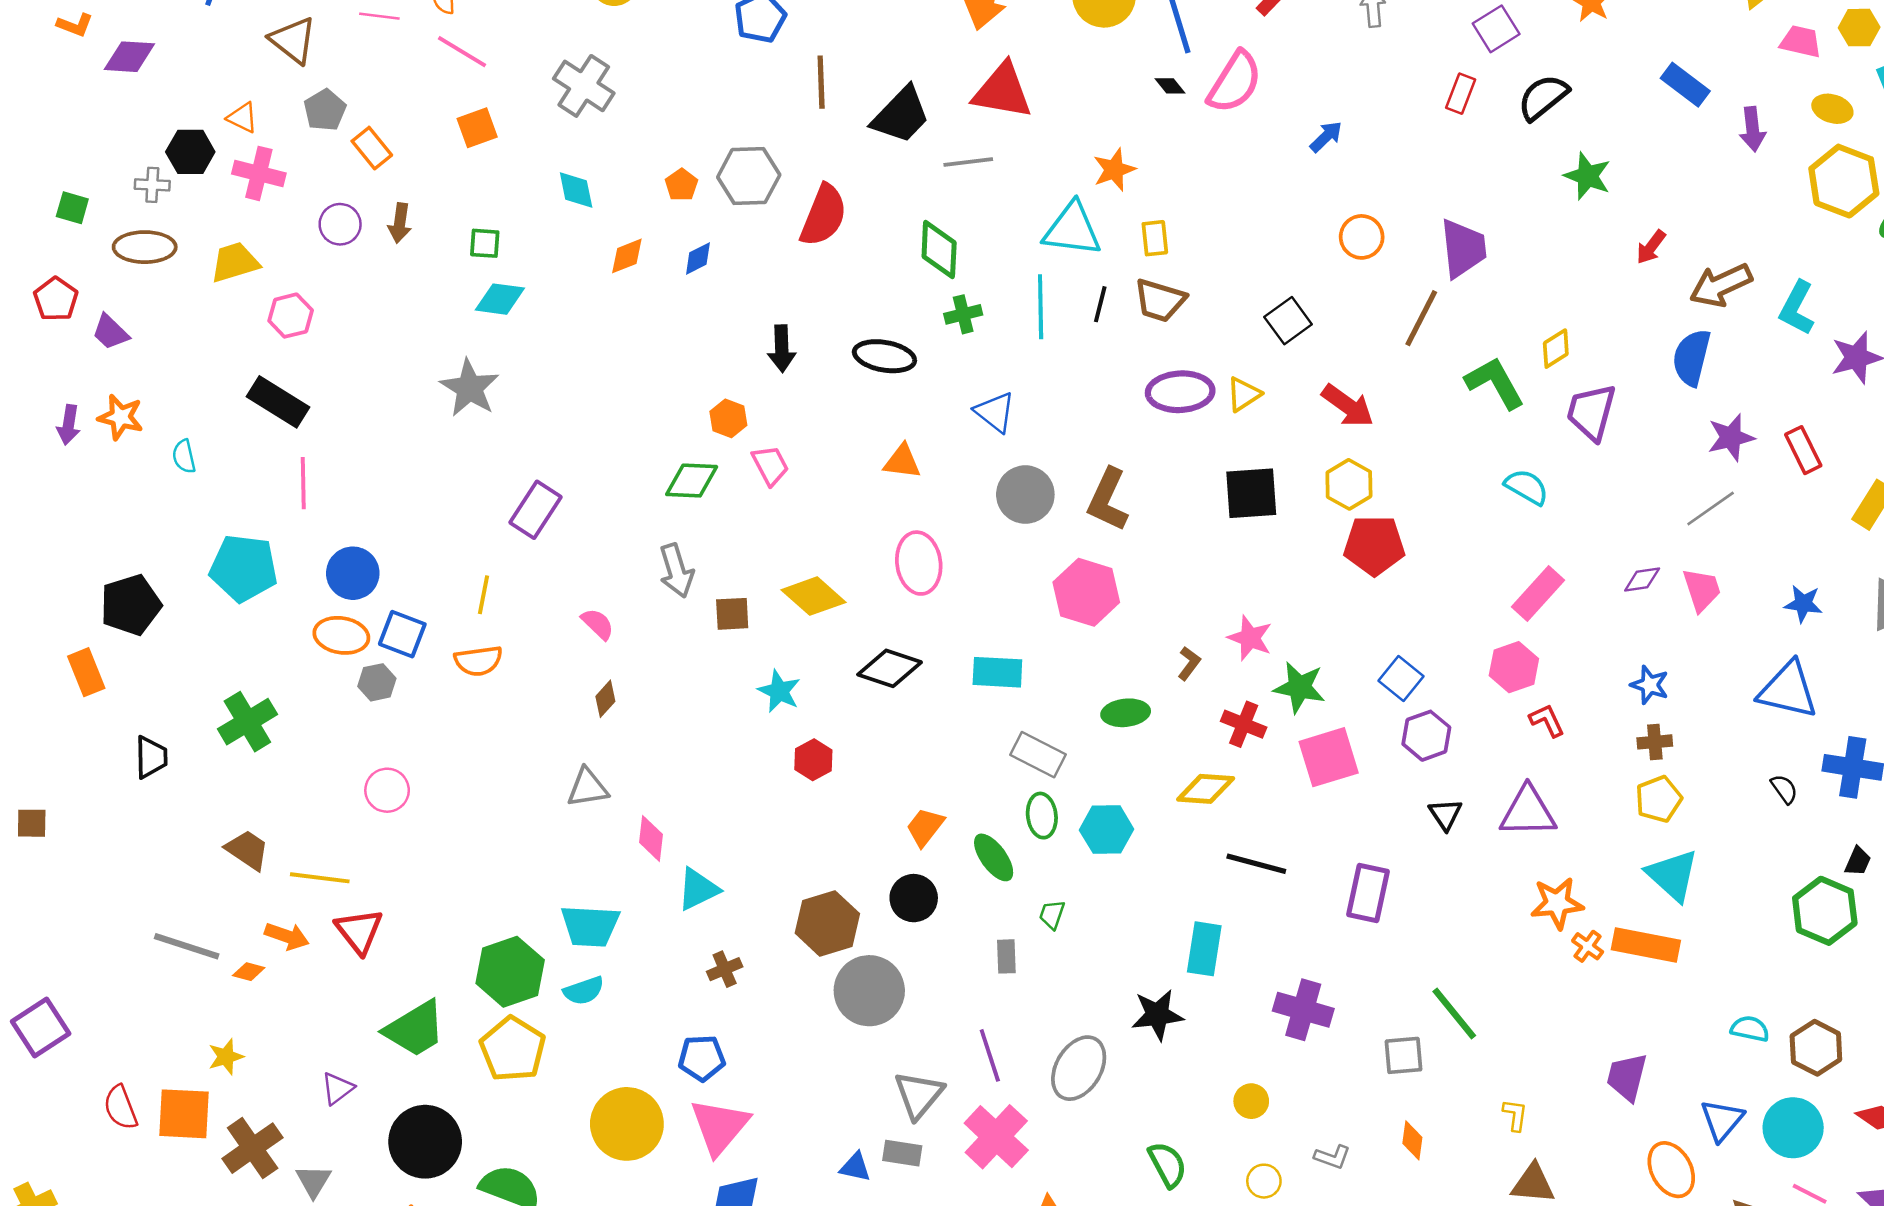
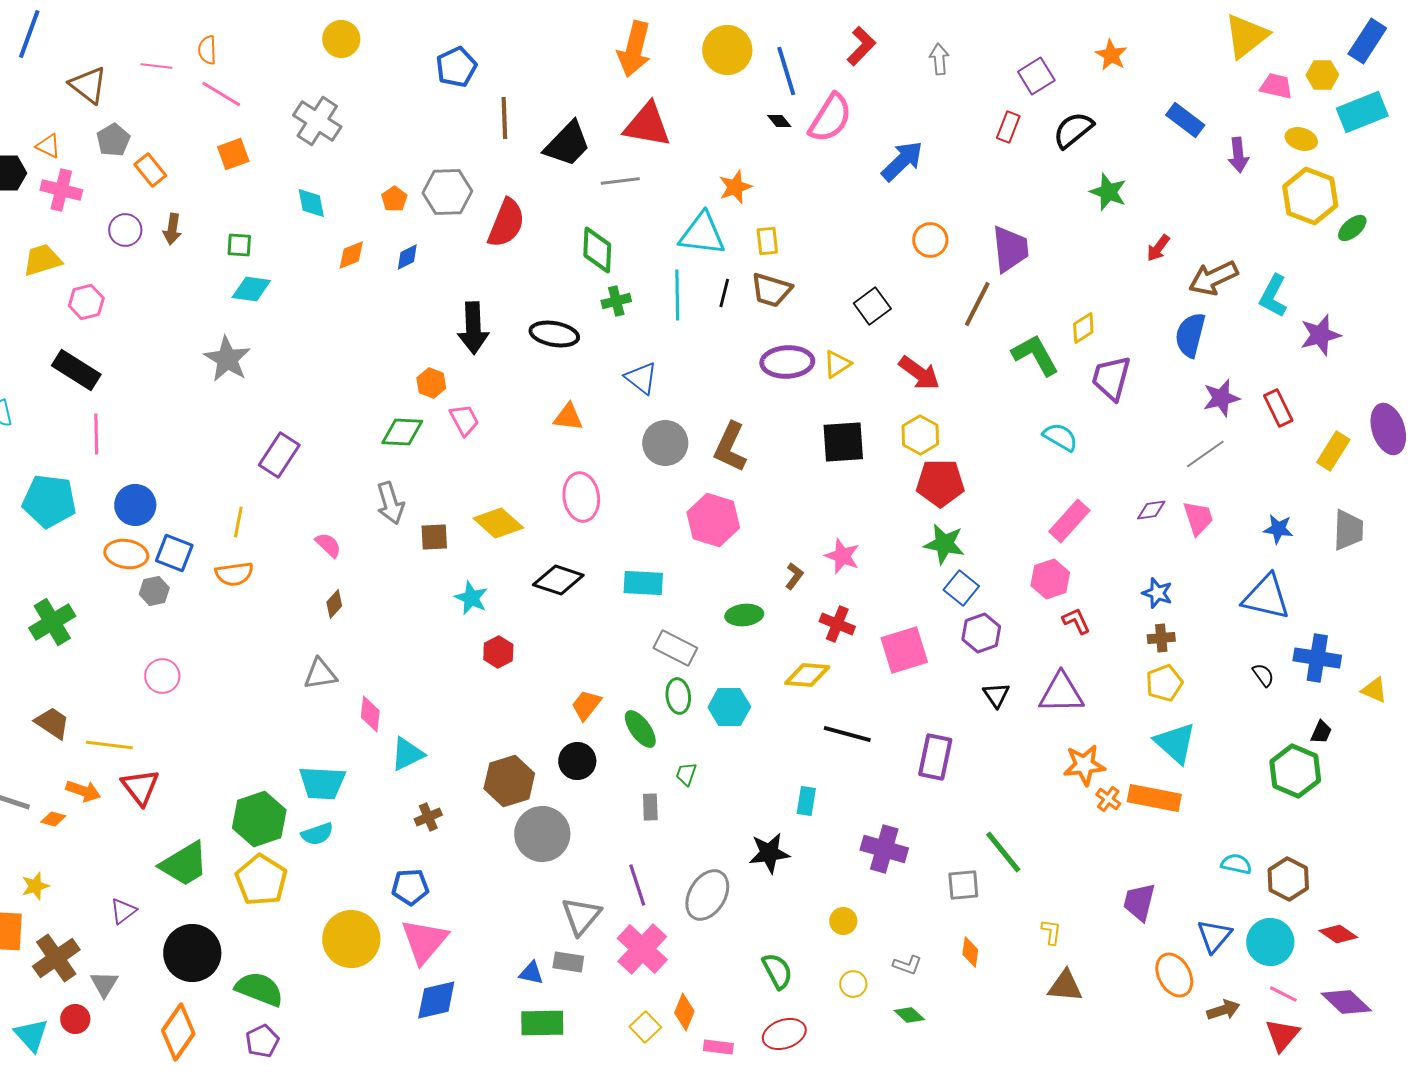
blue arrow: (1326, 137) -> (902, 161), size x1.6
black arrow: (782, 349) -> (473, 328), size x1.4
green star: (1299, 687) -> (944, 544), moved
cyan rectangle: (1204, 949) -> (806, 801), size x0.7

